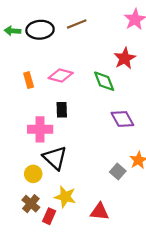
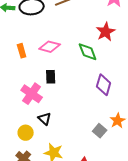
purple diamond: (122, 119) -> (104, 85), turned 45
pink cross: (40, 129) -> (32, 94), turned 35
black triangle: (55, 158) -> (45, 119), size x0.6

